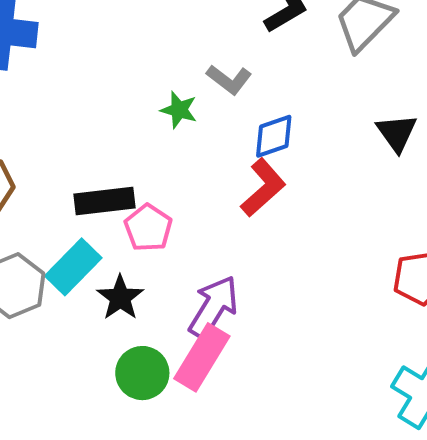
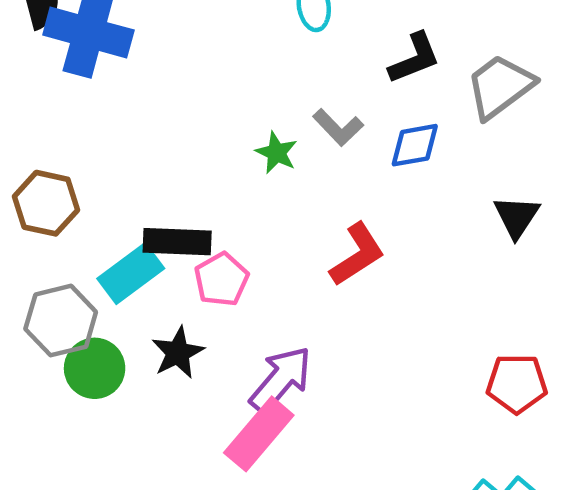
blue diamond: (274, 136) -> (415, 145), moved
cyan rectangle: (73, 267) -> (131, 273), moved
green circle: (142, 373) -> (95, 368), moved

